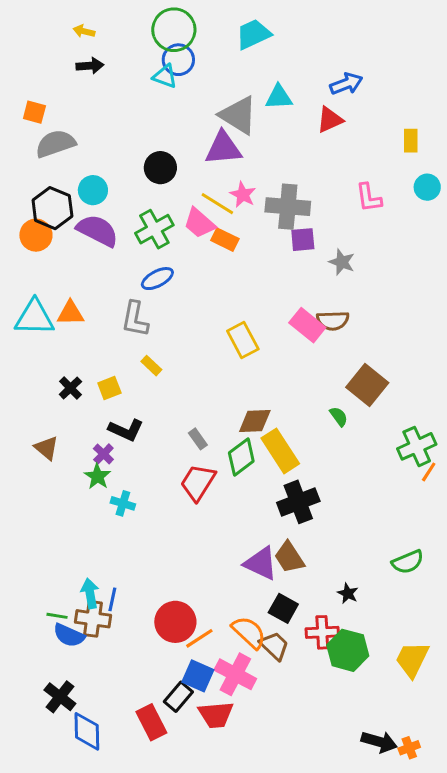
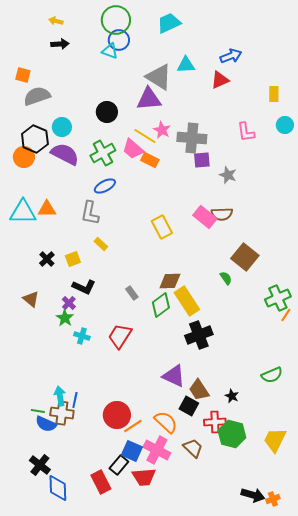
red trapezoid: (198, 482) -> (120, 336), moved
brown trapezoid: (289, 557) -> (199, 390), moved
brown trapezoid: (274, 646) -> (193, 448), moved

